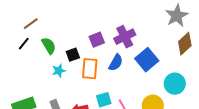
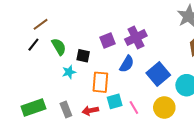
black square: (73, 55) -> (83, 56), turned 32
blue square: (147, 60) -> (158, 74), moved
orange rectangle: (90, 69) -> (100, 82), moved

